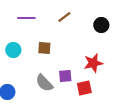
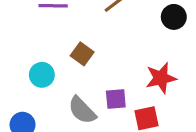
brown square: (44, 48) -> (82, 54), turned 32
cyan circle: (13, 50) -> (42, 75), moved

